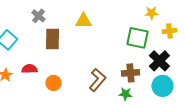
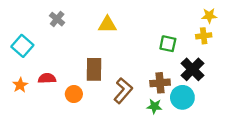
yellow star: (151, 13) -> (209, 16), moved
green square: (137, 38) -> (168, 44), size x0.7
brown rectangle: (52, 39) -> (94, 69), moved
cyan circle: (162, 86) -> (182, 97), moved

